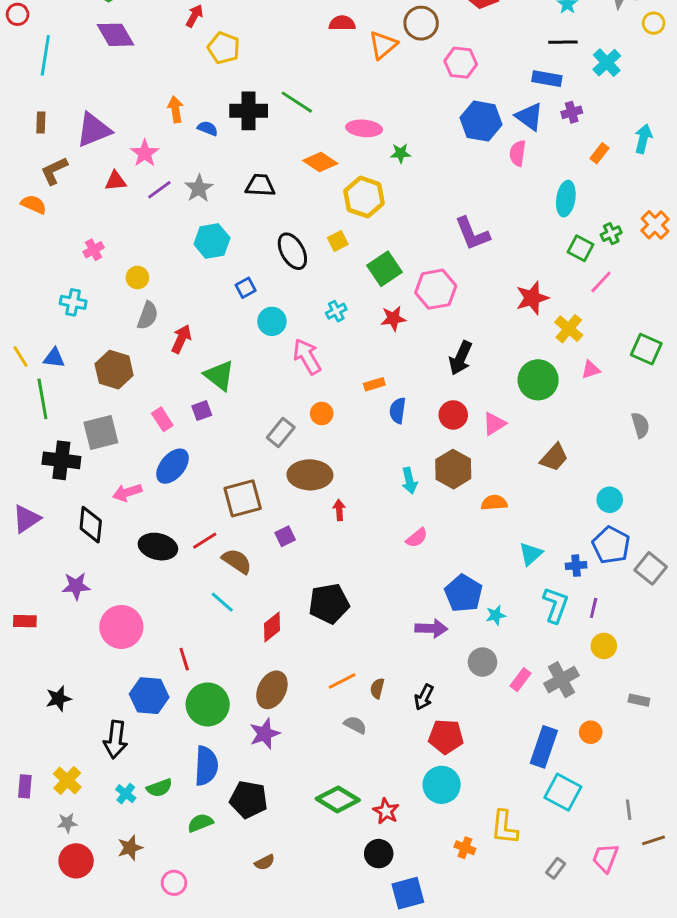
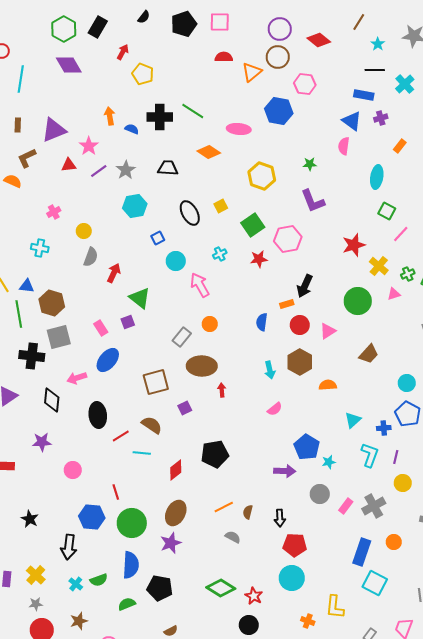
blue hexagon: (481, 121) -> (279, 111), moved
green star: (401, 153) -> (310, 164), moved
yellow hexagon: (364, 197) -> (262, 176), moved
green cross: (611, 234) -> (408, 274), moved
brown hexagon: (114, 370) -> (52, 303), moved
orange rectangle: (374, 384) -> (287, 304), moved
red line: (205, 541) -> (121, 436), moved
black ellipse: (158, 547) -> (98, 415), turned 70
cyan line: (222, 602) -> (142, 453), turned -36
pink circle: (121, 627) -> (73, 470), size x0.6
black arrow: (424, 697) -> (280, 518), turned -30
black star: (58, 699) -> (30, 519), turned -30

